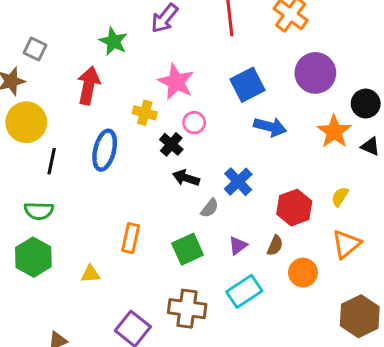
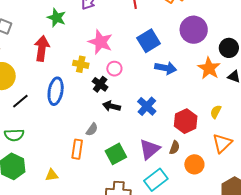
black line: (52, 161) -> (20, 101), turned 42
gray semicircle: (210, 208) -> (92, 129), moved
purple triangle: (238, 246) -> (150, 149), size x1.6

